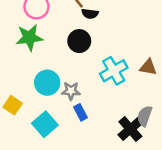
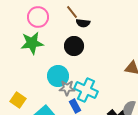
cyan cross: (114, 71) -> (86, 90), moved, turned -35
cyan circle: (47, 83) -> (58, 76), moved

